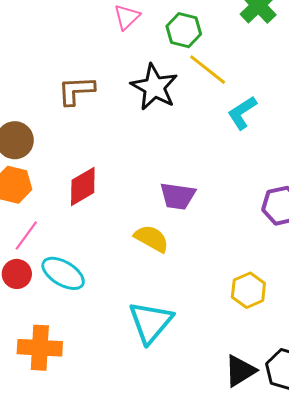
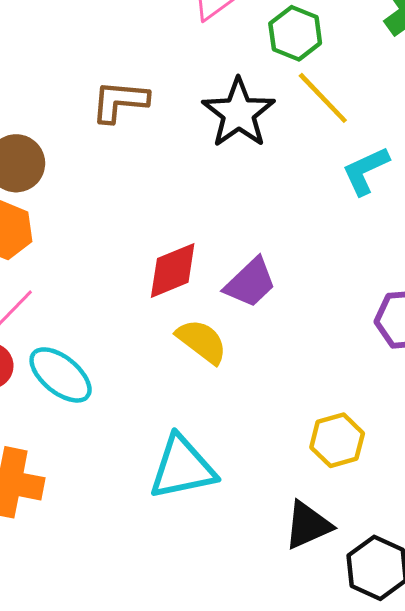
red diamond: (83, 186) -> (173, 270), moved
purple trapezoid: (178, 196) -> (250, 283), turned -60
cyan triangle: (151, 322) -> (182, 468), turned 30
black triangle: (240, 371) -> (308, 525), moved

